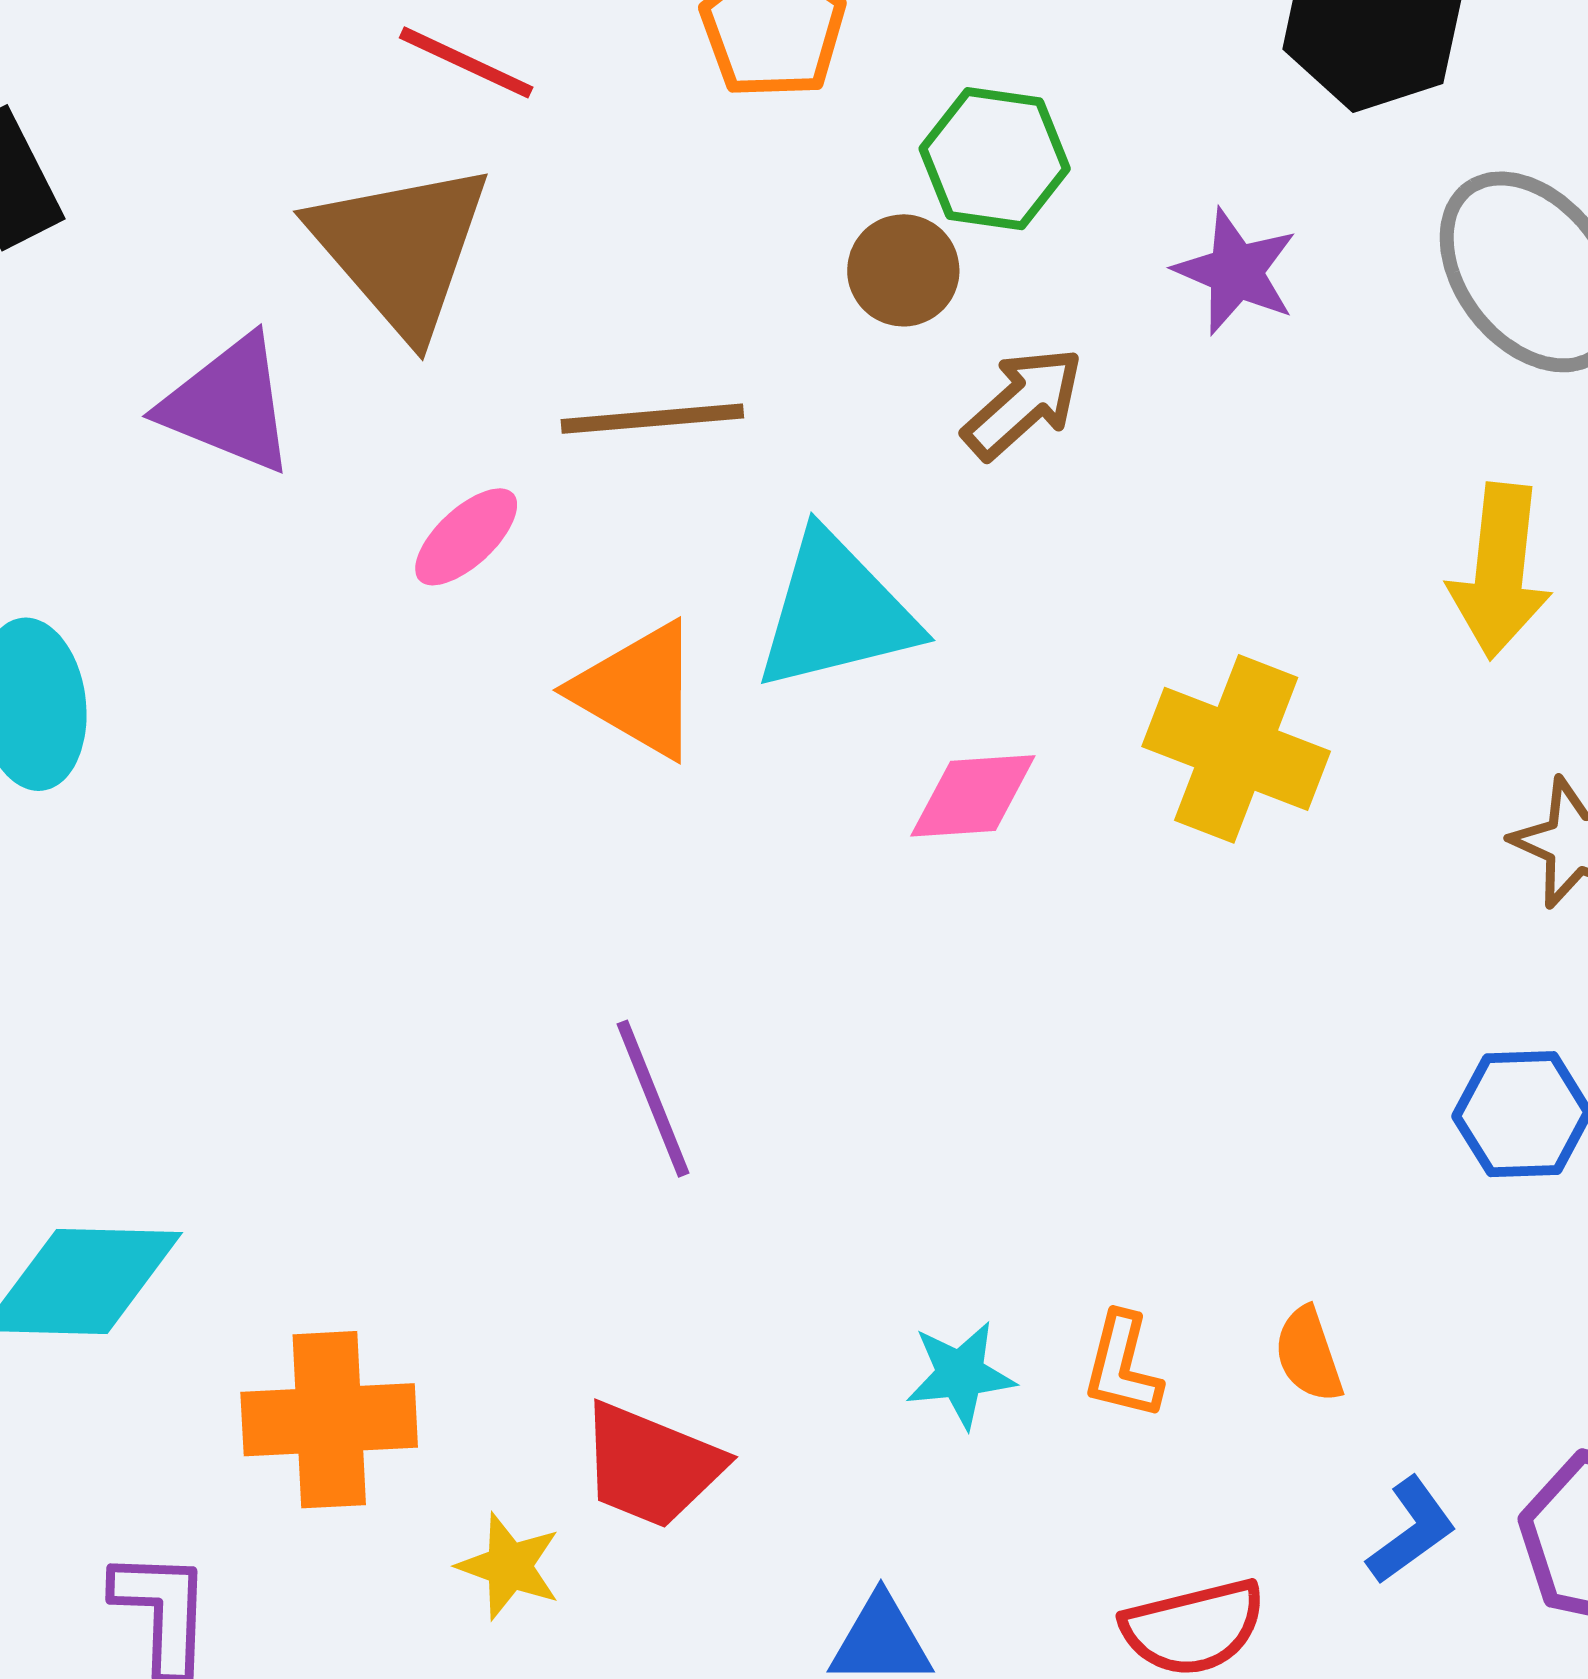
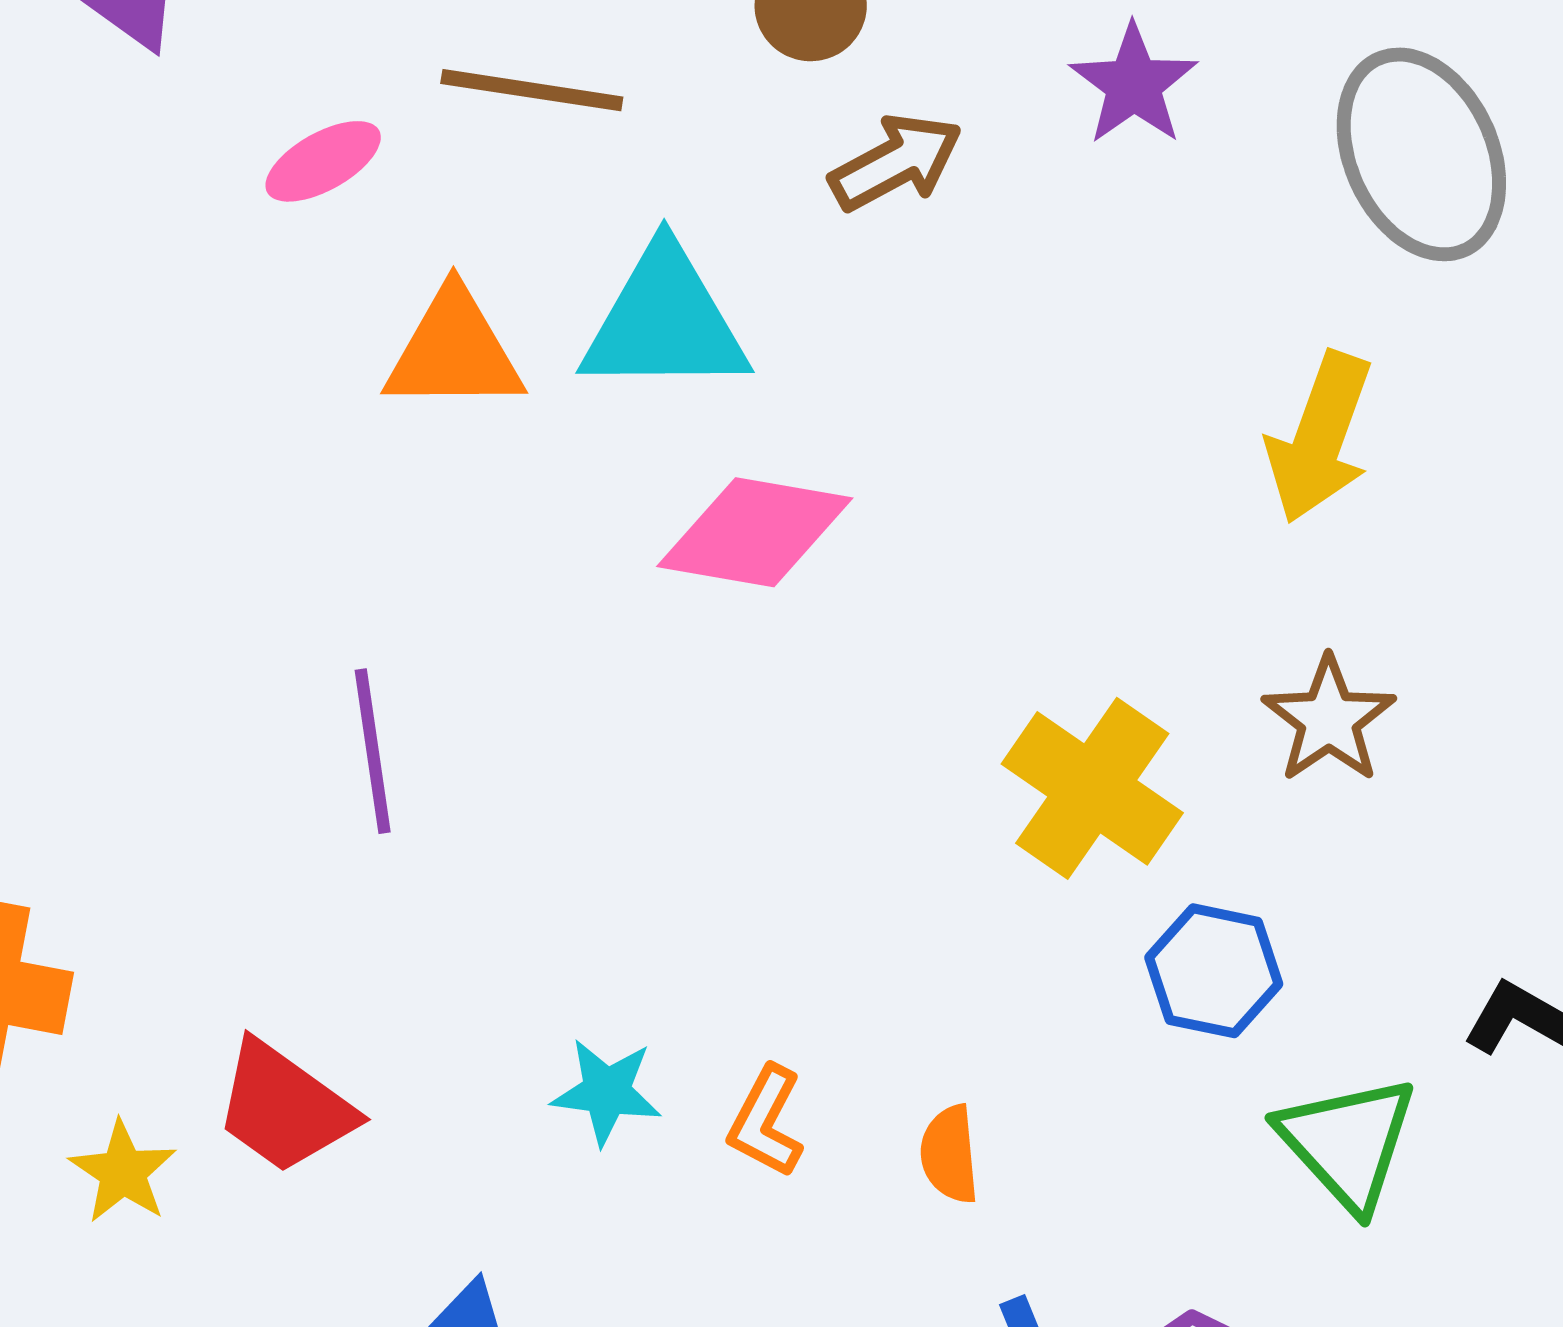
orange triangle: (638, 690) -> (454, 351), turned -44
yellow cross: (1236, 749) -> (1092, 788), moved
pink diamond: (973, 796) -> (755, 532), size x1.4

